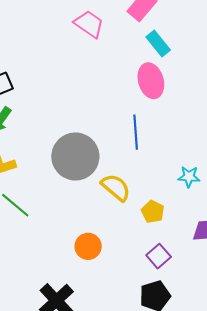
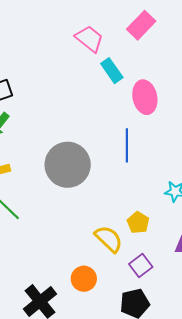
cyan rectangle: (158, 44) -> (112, 71), moved
yellow semicircle: (116, 187) -> (109, 239), moved
orange circle: (88, 246) -> (84, 279), moved

